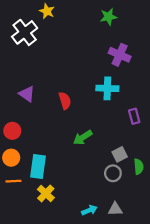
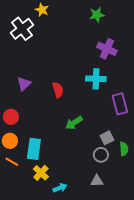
purple triangle: (27, 94) -> (24, 84), turned 42
purple rectangle: (134, 116) -> (120, 104), size x1.5
orange line: (13, 181) -> (12, 162), turned 32
gray triangle: (115, 209) -> (97, 181), moved
cyan arrow: (89, 210) -> (60, 188), moved

